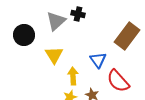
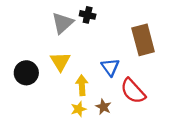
black circle: (24, 35) -> (26, 73), moved
brown rectangle: (127, 36) -> (143, 40), turned -52

